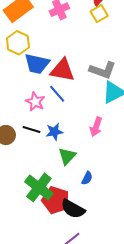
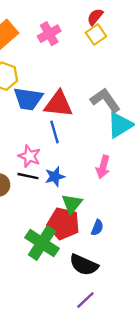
gray L-shape: (103, 70) -> (105, 100), turned -140
blue line: (57, 94) -> (54, 132), turned 30
pink star: (35, 102) -> (29, 156), moved
red pentagon: (56, 200) -> (63, 224), moved

